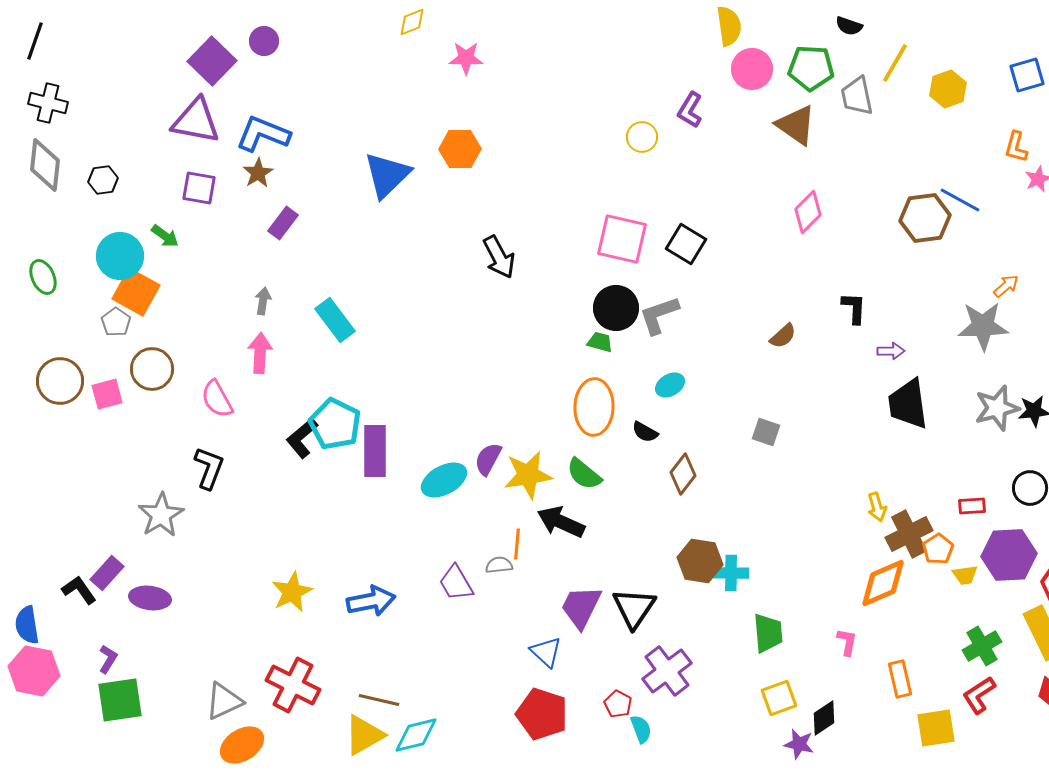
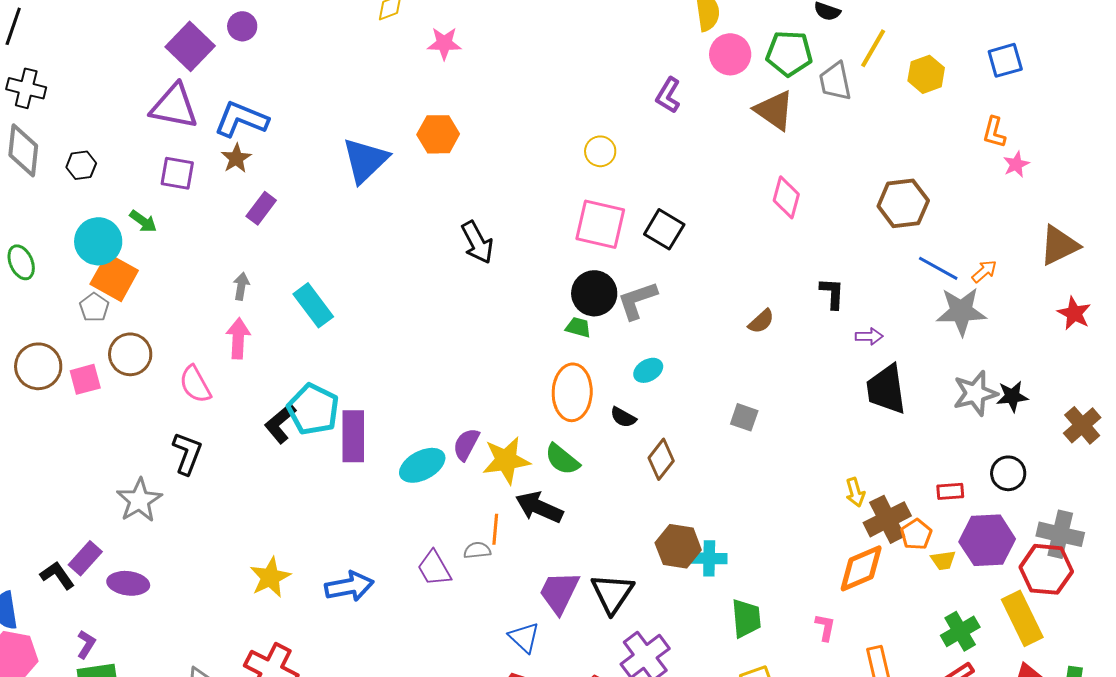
yellow circle: (642, 137) -> (600, 151), moved
blue line: (960, 200) -> (938, 268), moved
pink diamond: (808, 212) -> (786, 197), turned -30

